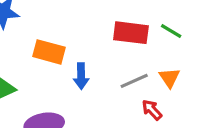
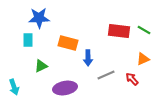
orange triangle: (170, 78) -> (143, 59), turned 40
gray line: (134, 81) -> (106, 75), moved

